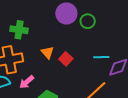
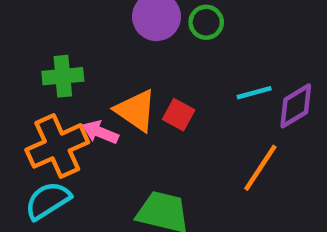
orange triangle: (47, 52) -> (136, 110), size x1.5
pink arrow: (27, 82) -> (100, 132), moved, turned 77

